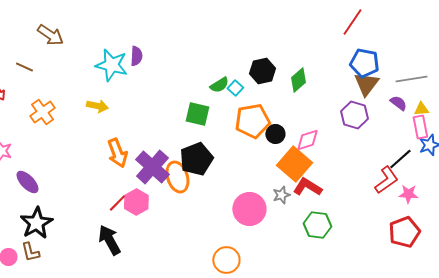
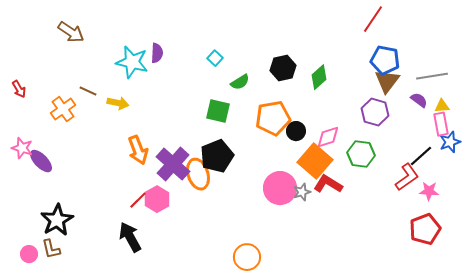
brown line: (24, 67) -> (88, 91), moved
cyan square: (235, 88) -> (215, 58), moved
purple ellipse: (27, 182) -> (41, 161), moved
pink circle: (249, 209) -> (280, 188), moved
green hexagon: (317, 225) -> (361, 154), moved

